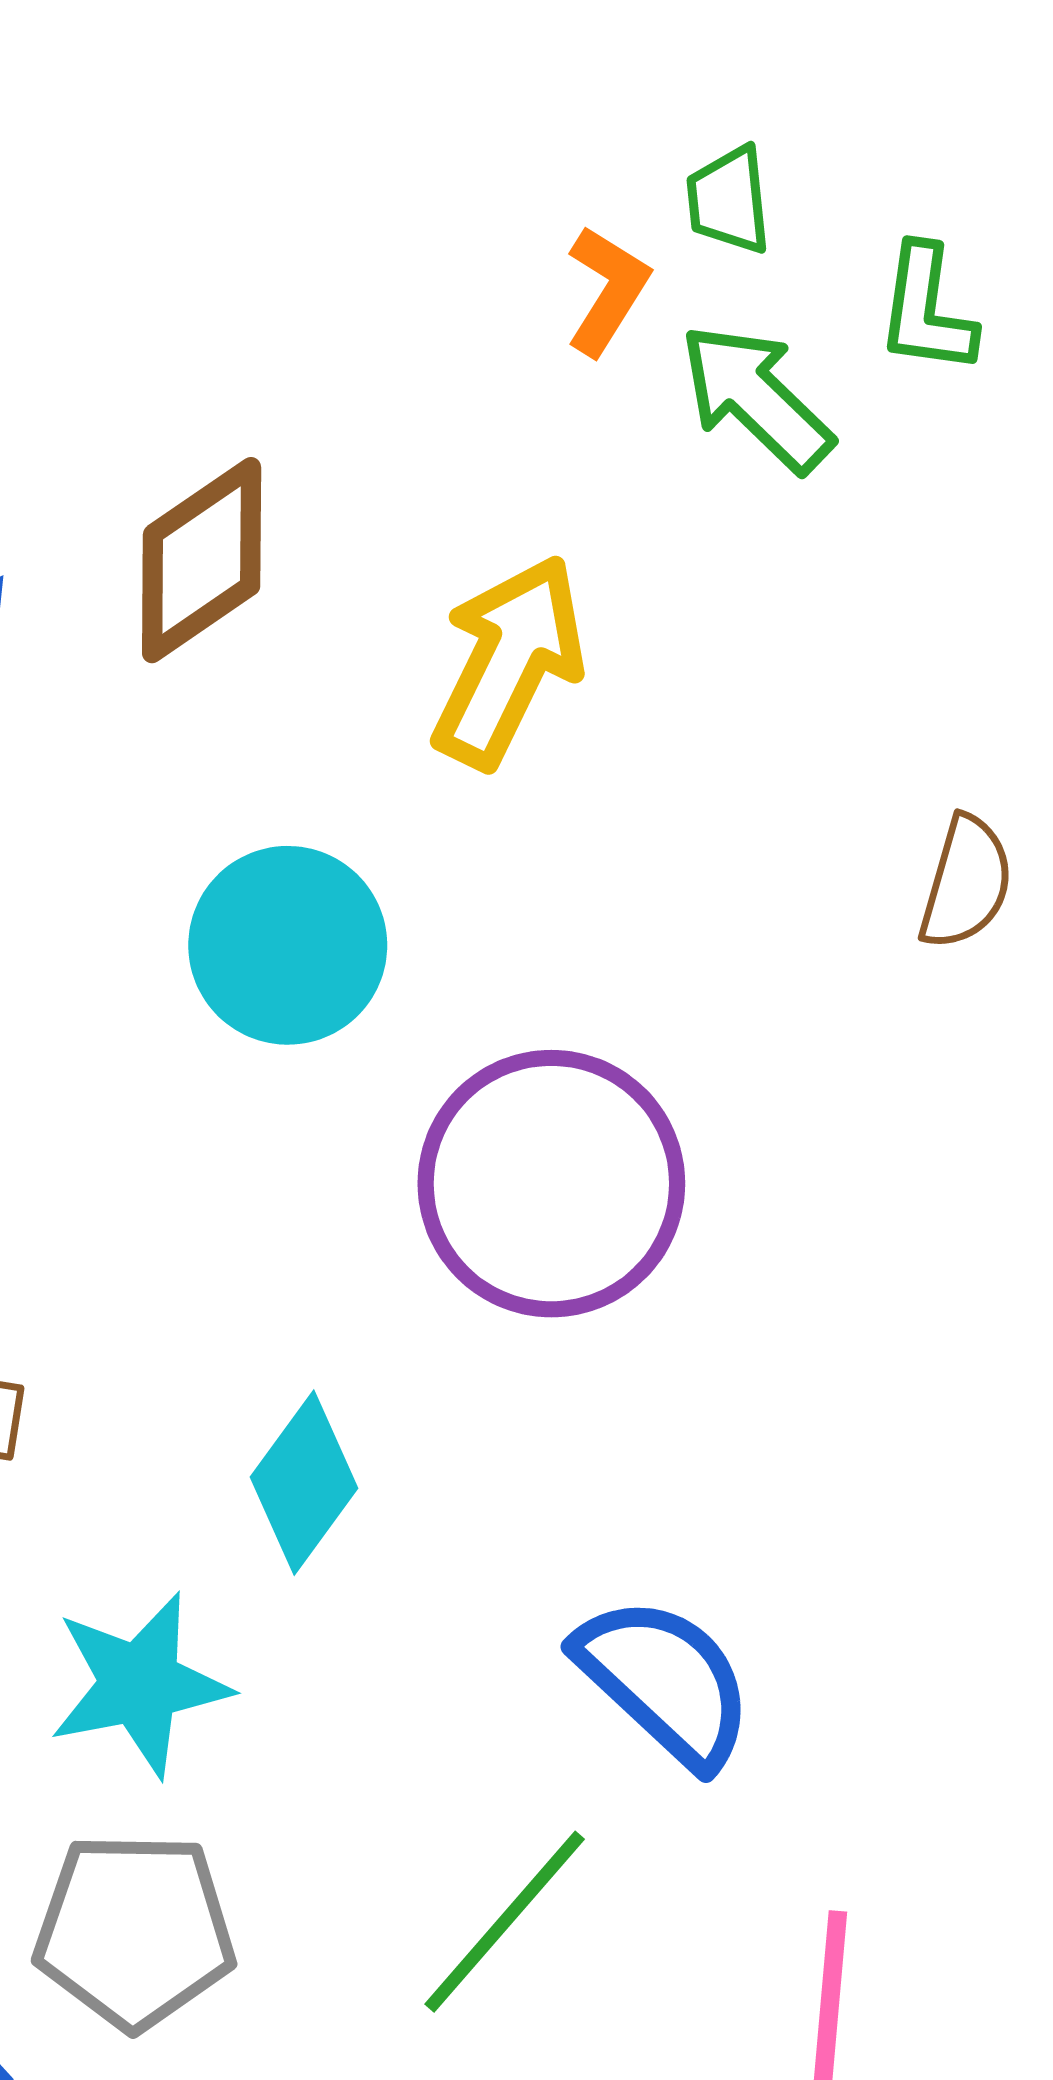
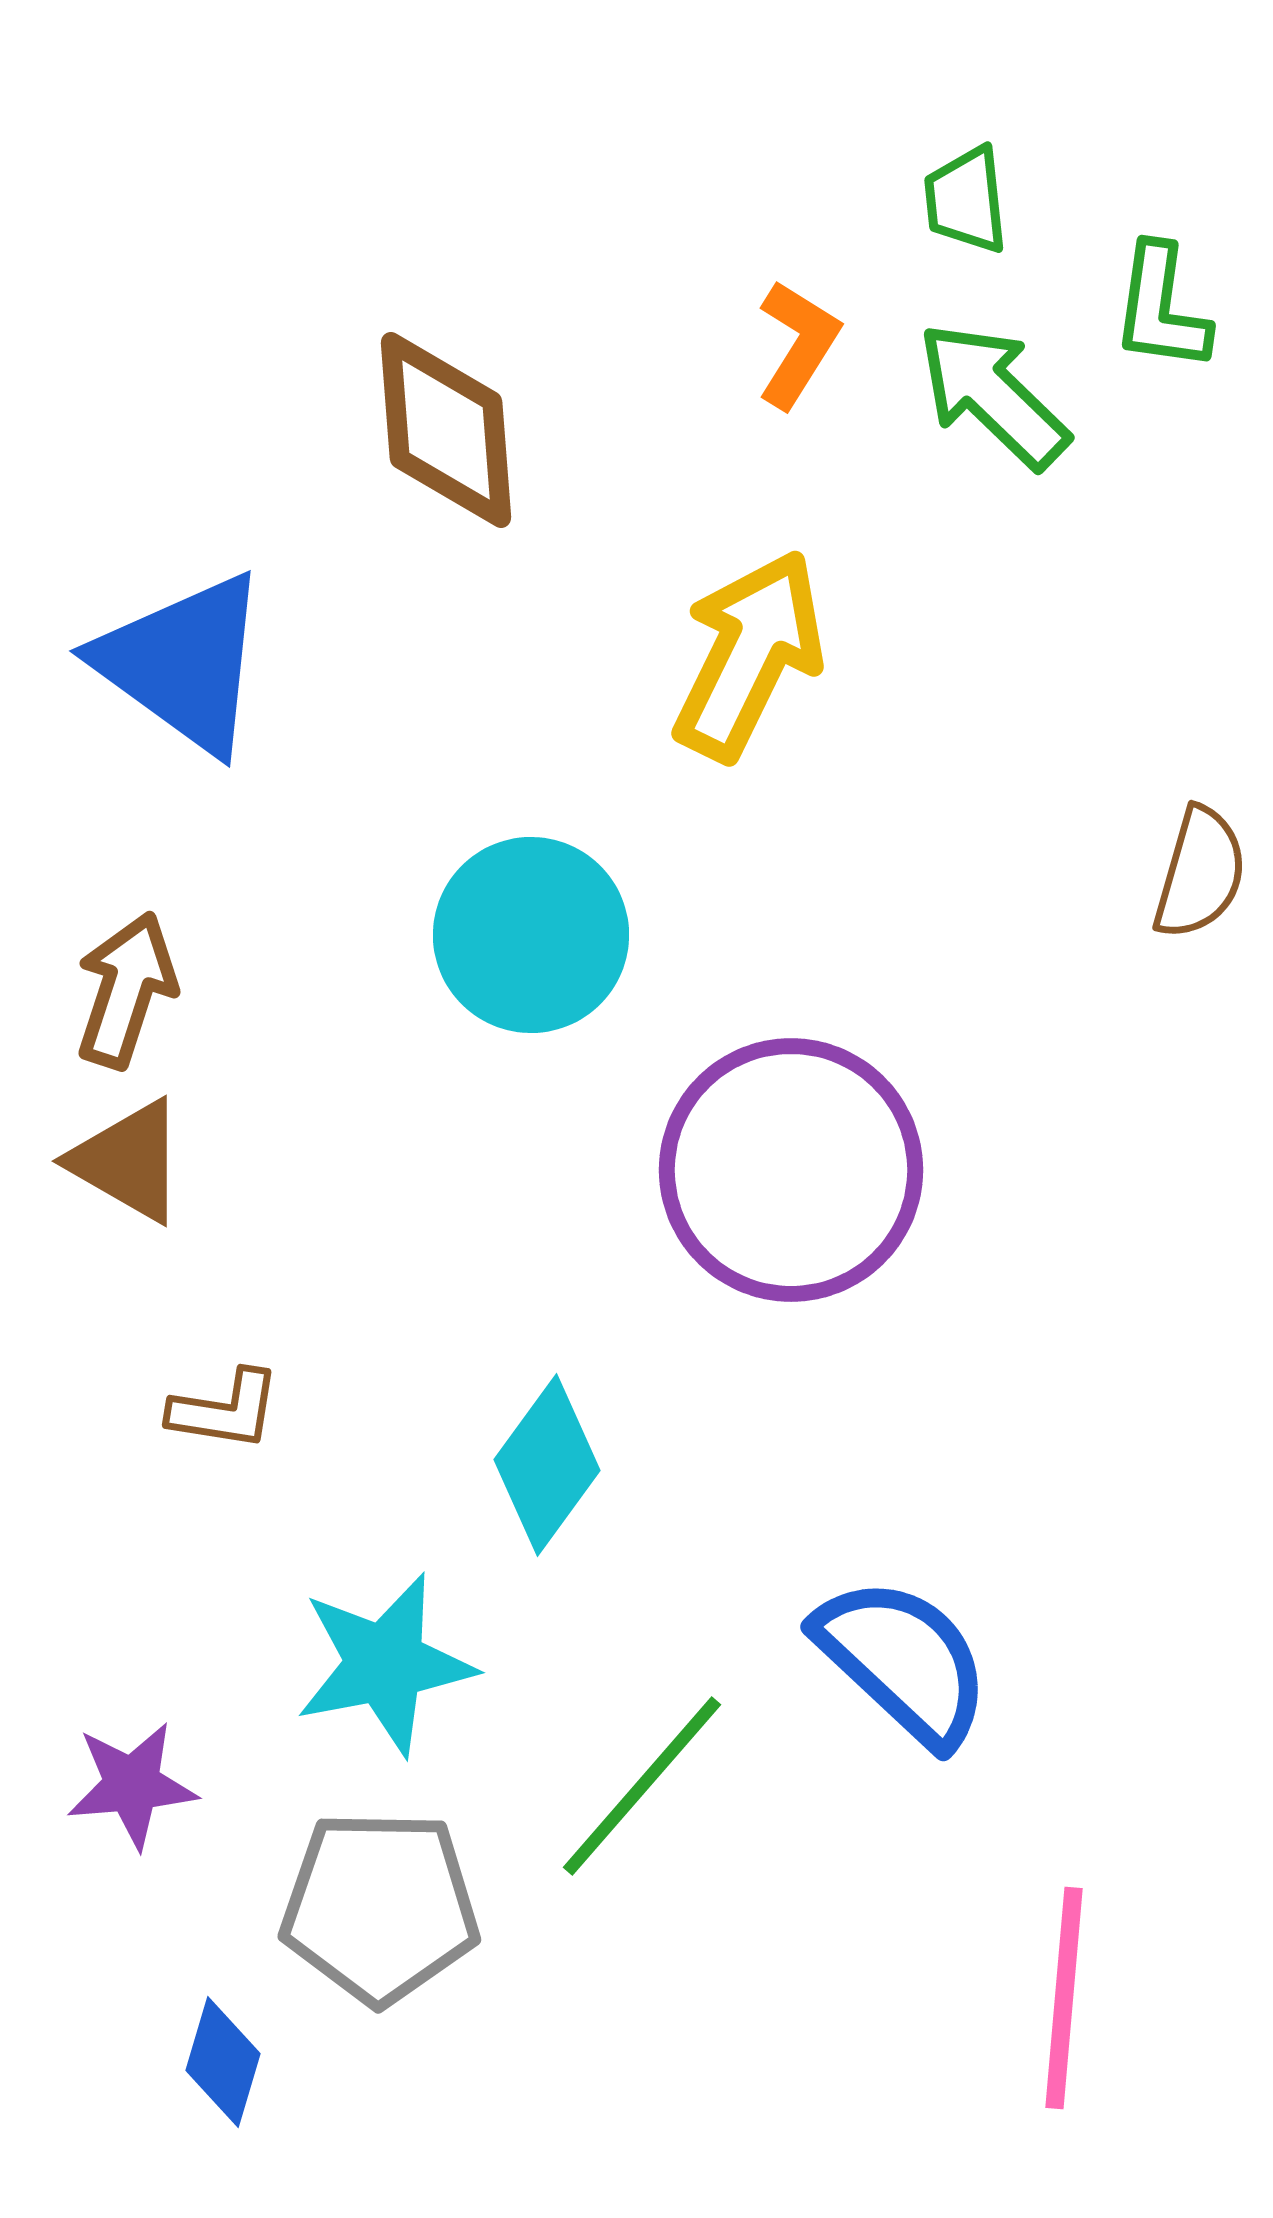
orange L-shape: (607, 290) -> (798, 344), moved
brown diamond: (202, 560) -> (446, 430), moved, turned -60
green line: (505, 1922) -> (642, 1786), moved

